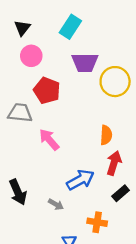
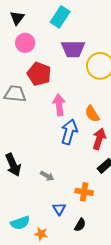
orange semicircle: (106, 135) -> (92, 114), turned 144
pink arrow: (49, 140) -> (59, 105), moved, turned 35
blue arrow: (80, 180) -> (69, 132), moved, turned -45

